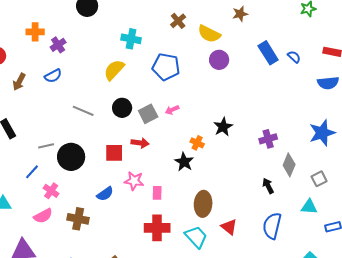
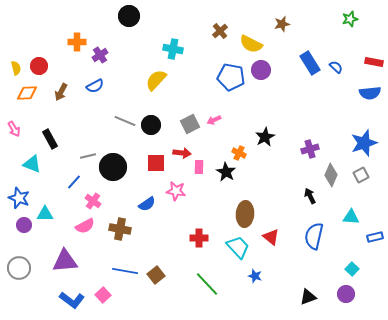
blue pentagon: (166, 67) -> (231, 77), moved
black circle: (122, 108) -> (151, 125), moved
gray square: (319, 179) -> (361, 175), moved
pink rectangle: (157, 193) -> (199, 167), moved
red cross: (157, 228) -> (199, 238), size x0.7

